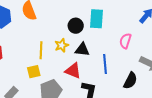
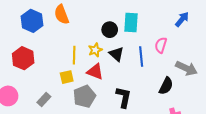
black triangle: (82, 49) -> (117, 54), turned 35
blue line: (105, 64) -> (141, 57), moved
red triangle: (73, 71) -> (95, 72), moved

